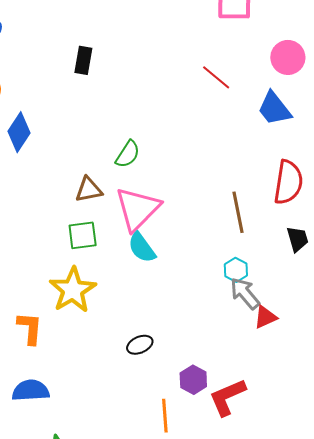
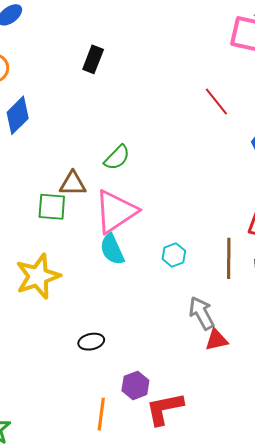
brown line: (238, 212) -> (229, 258), moved
green square: (83, 235) -> (52, 207), moved
cyan hexagon: (236, 270) -> (174, 255), moved

